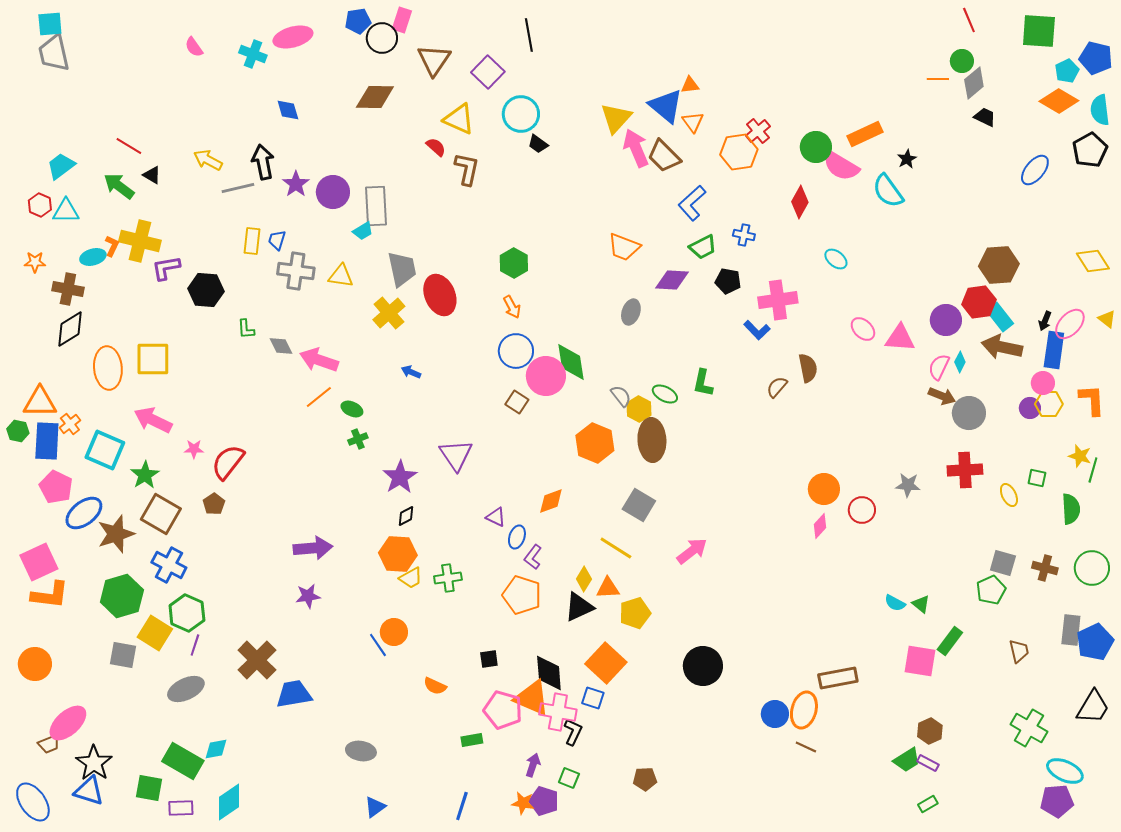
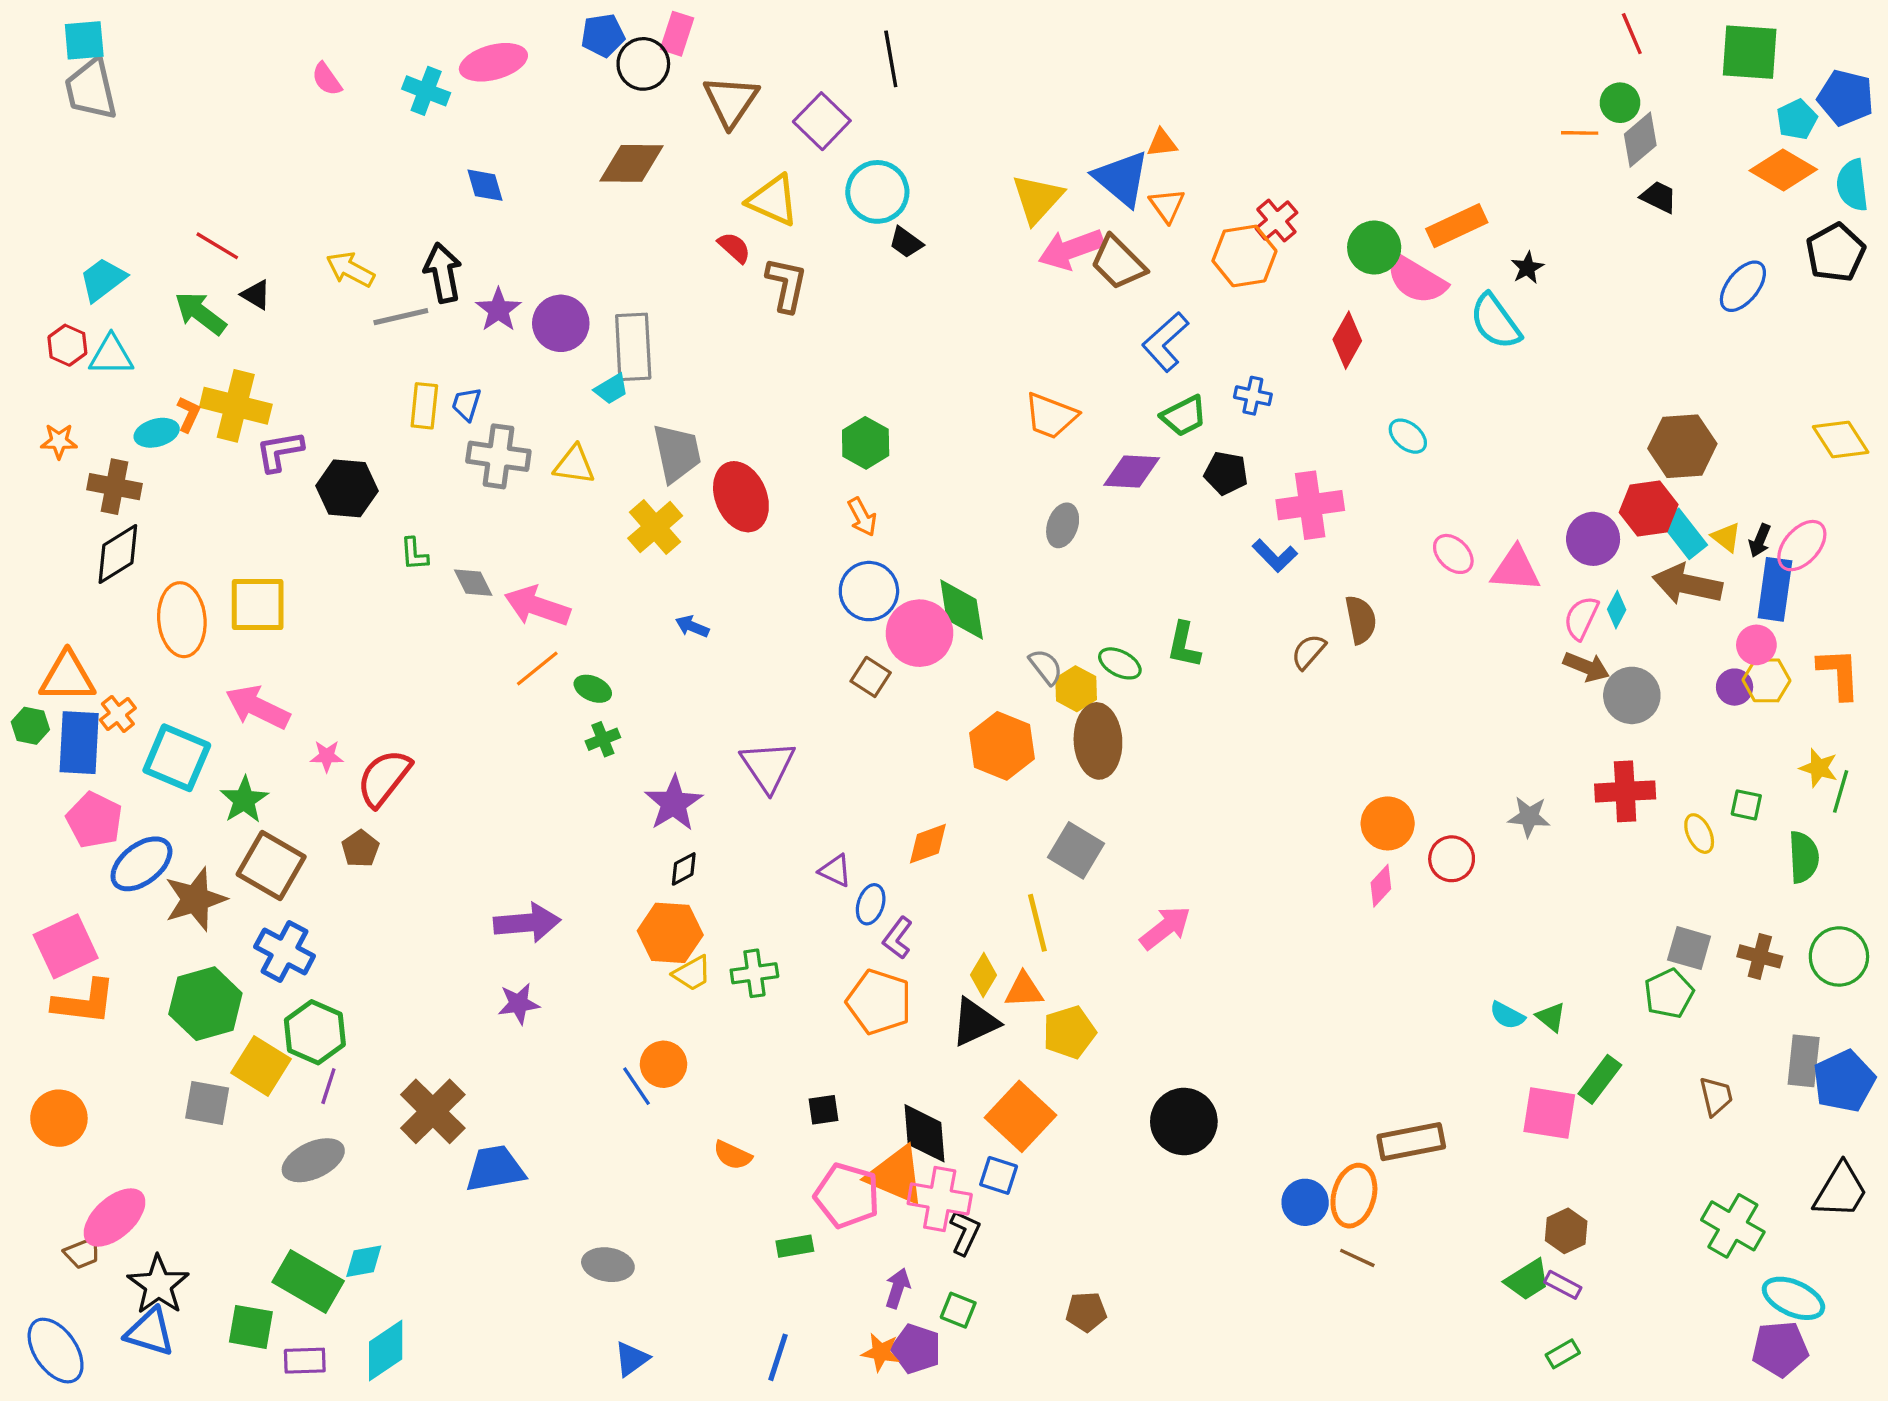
pink arrow: (636, 148) -> (1071, 249), turned -87
yellow triangle: (1107, 319) -> (1726, 537), moved
yellow line: (616, 548) -> (1037, 923), turned 44

